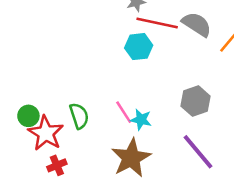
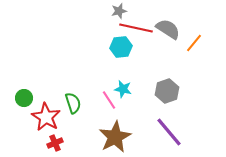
green circle: (28, 116) -> (24, 98), moved
cyan star: (141, 120) -> (123, 89), moved

